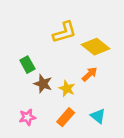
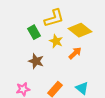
green rectangle: (27, 65) -> (34, 32), moved
yellow star: (67, 89) -> (56, 41), moved

